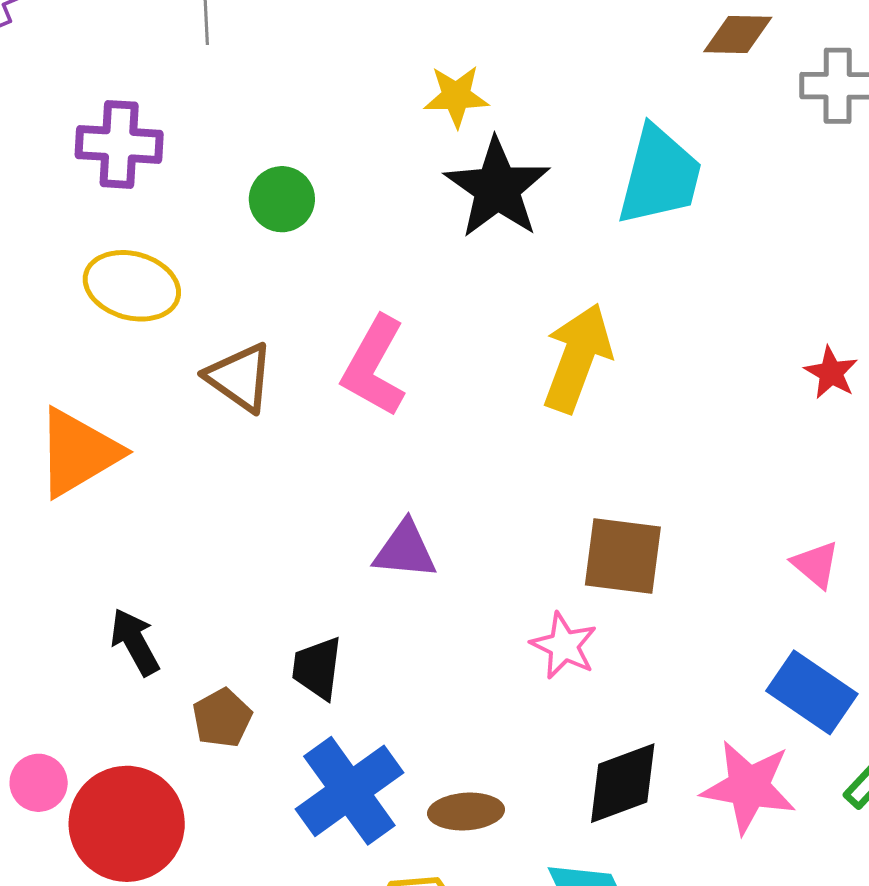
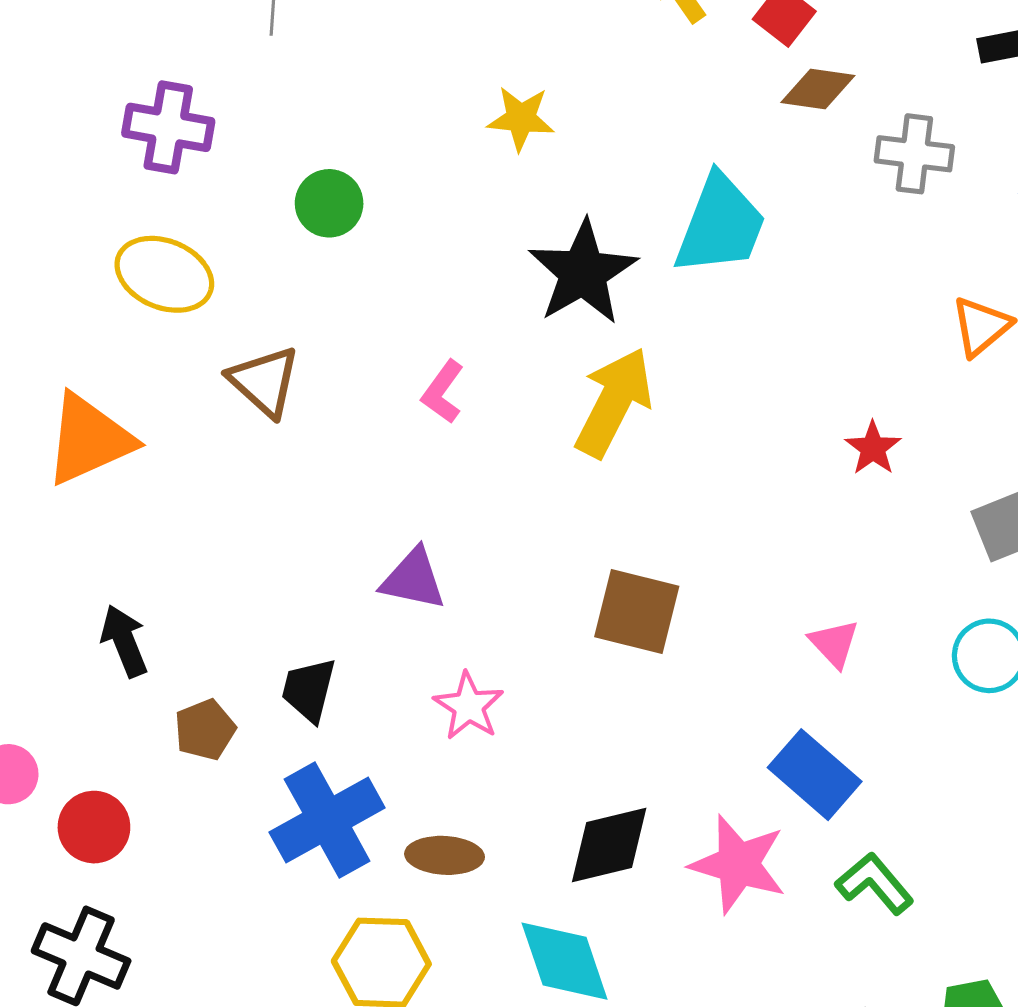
black star: (497, 188) -> (583, 272), moved
pink L-shape: (374, 366) -> (443, 392), moved, size x0.6
pink star: (564, 646) -> (469, 706), moved
red circle: (127, 824) -> (94, 827), size x0.6

